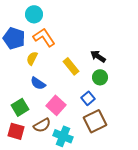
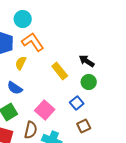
blue semicircle: (38, 83) -> (15, 88), moved
brown square: (95, 121) -> (84, 126), size x0.6
brown semicircle: (42, 125) -> (31, 130), turned -48

